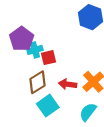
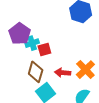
brown diamond: (37, 82) -> (36, 72), turned -40

